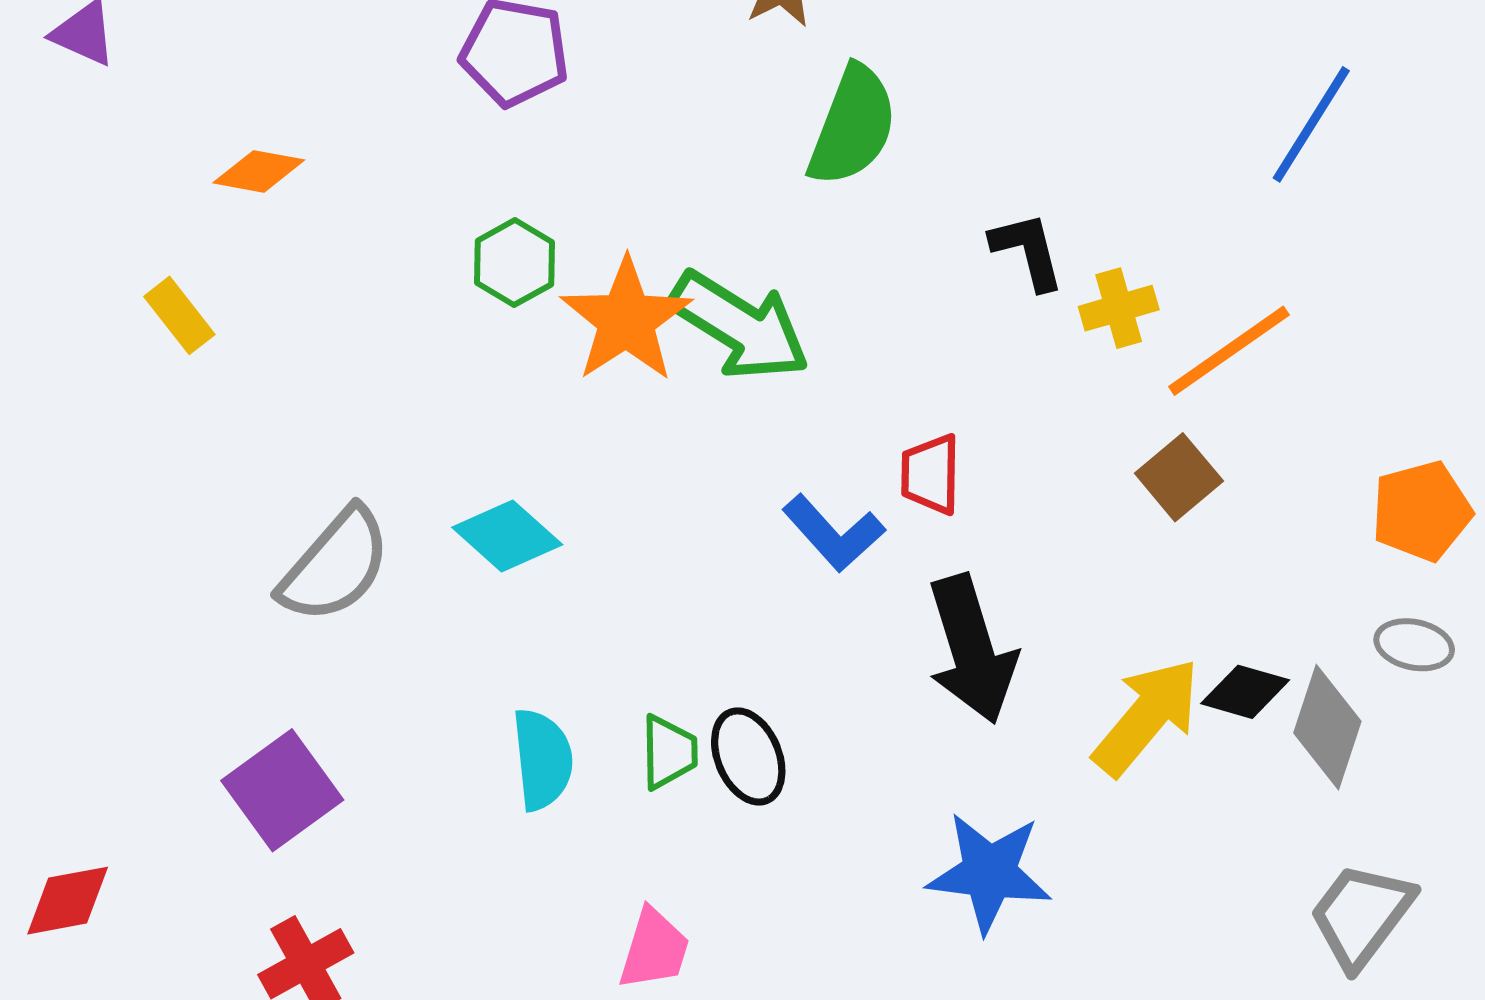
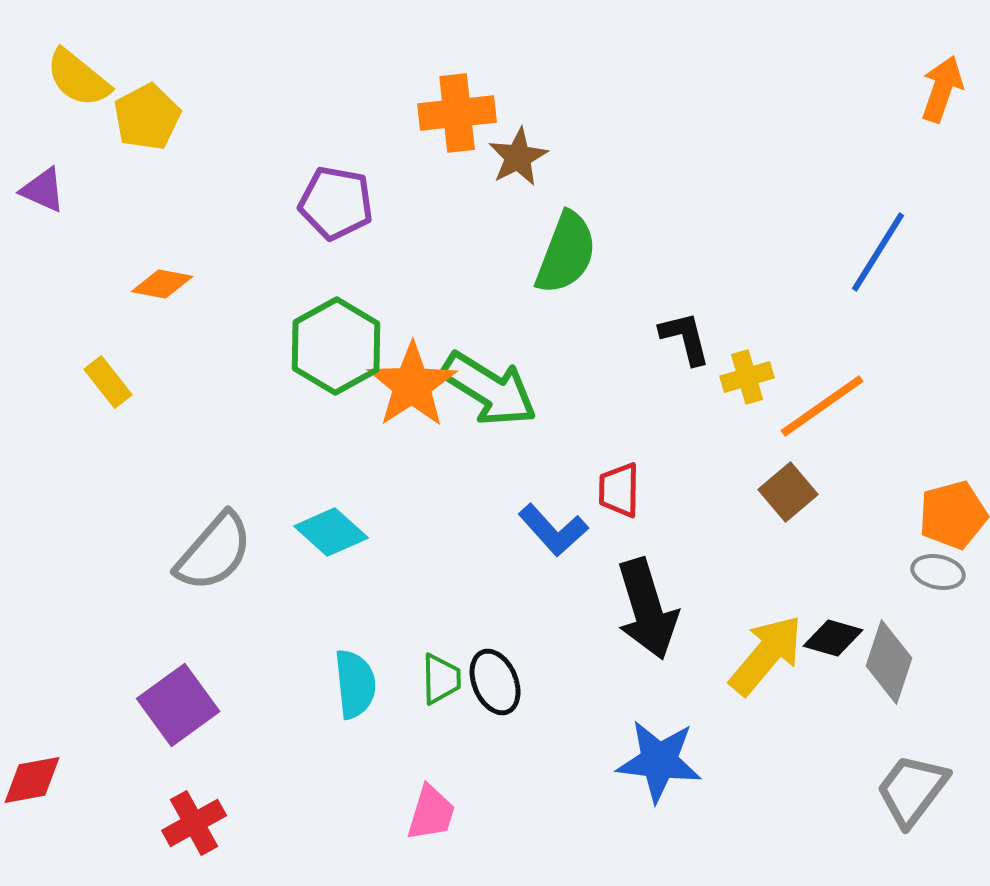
green hexagon: (515, 263) -> (336, 346), size x1.6
gray ellipse: (1414, 645) -> (938, 572), moved

